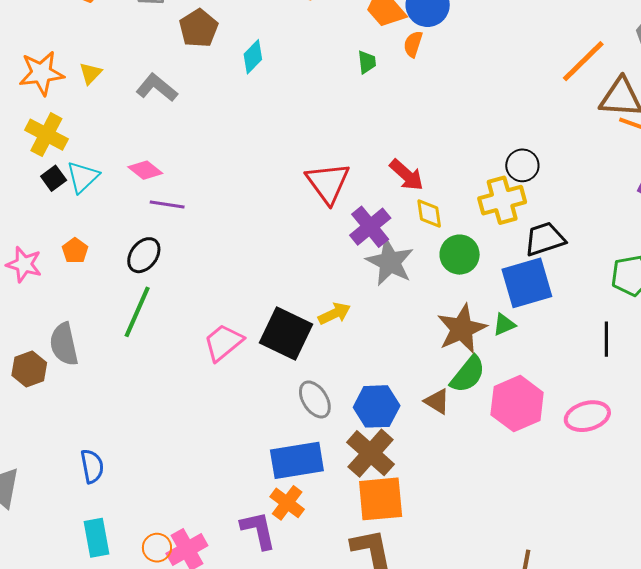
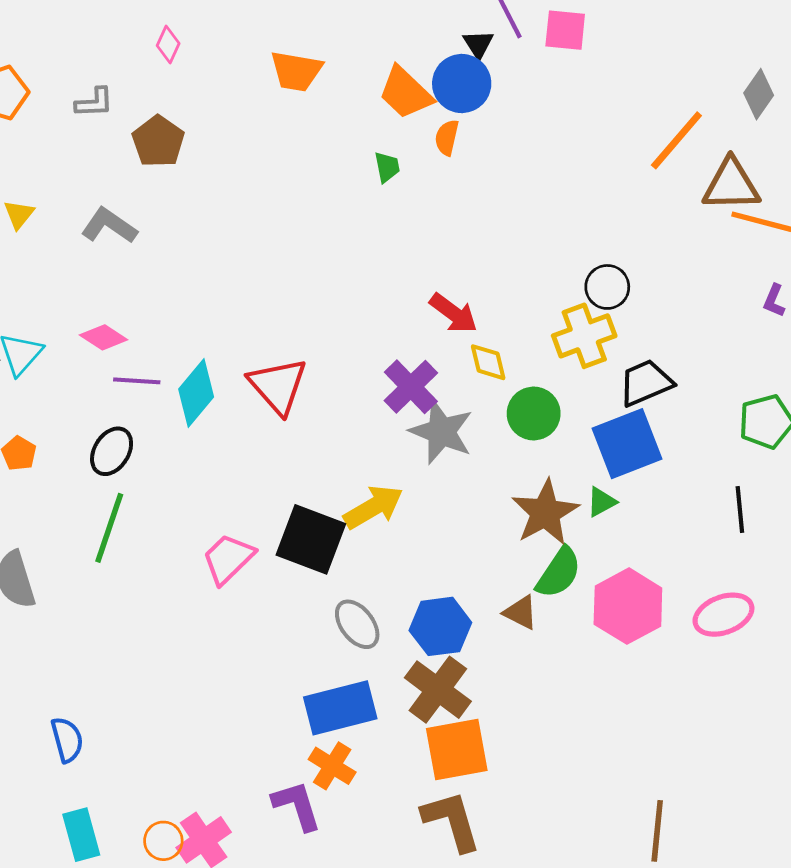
cyan diamond: (253, 57) -> (196, 393), moved, size x1.4
red triangle: (328, 183) -> (278, 386), moved
yellow arrow: (334, 314) -> (373, 507), size x1.4

